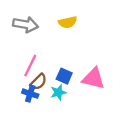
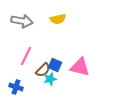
brown semicircle: (38, 82) -> (43, 70), moved
blue cross: (30, 94) -> (16, 87), moved

